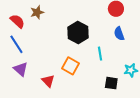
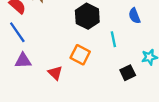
purple triangle: (21, 69) -> (23, 61), turned -42
black square: (111, 83) -> (128, 73), turned -32

